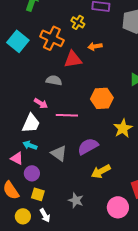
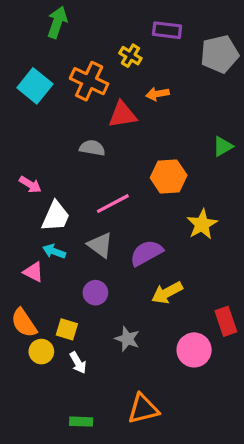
pink arrow: (41, 103) -> (30, 185), moved
pink line: (67, 115) -> (113, 204), turned -30
gray triangle: (59, 153) -> (100, 245), moved
purple circle: (32, 173) -> (95, 293), moved
yellow circle: (23, 216) -> (41, 352), moved

